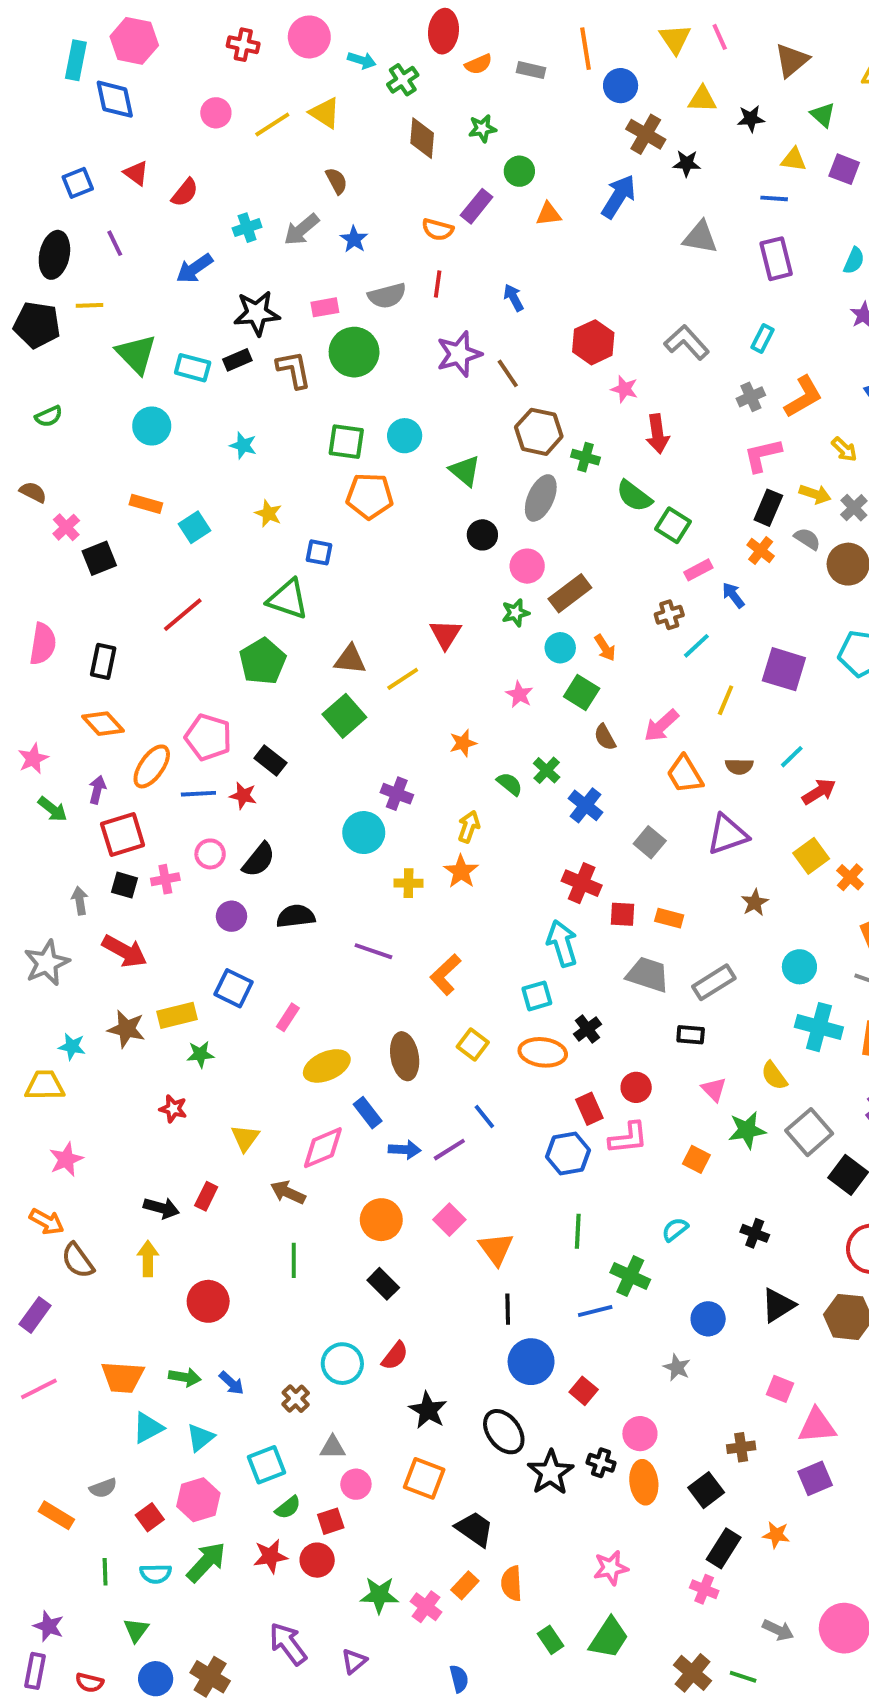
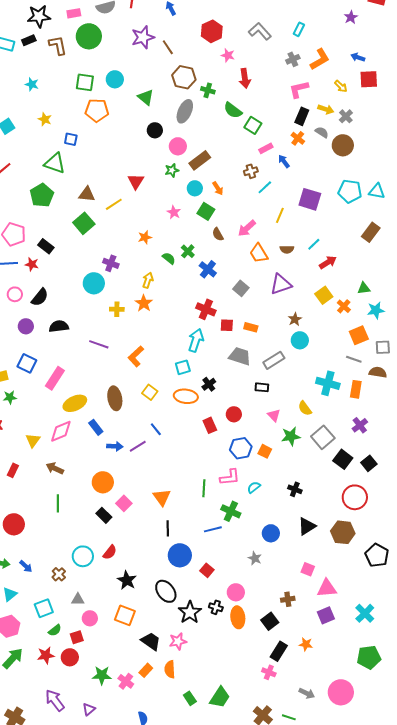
cyan arrow: (562, 943) -> (196, 340), turned 35
cyan circle: (799, 967) -> (300, 340), moved
pink rectangle: (288, 1017) -> (55, 378), size x1.6
pink L-shape: (628, 1138) -> (230, 477), moved
pink diamond: (323, 1148) -> (61, 431), moved
blue hexagon: (568, 1154) -> (241, 448), moved
pink square: (449, 1220) -> (124, 503), moved
pink star: (611, 1568) -> (178, 641), moved

